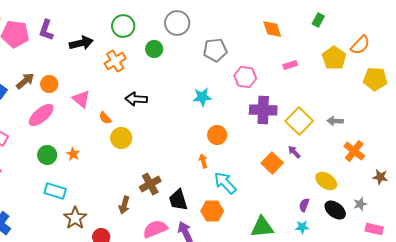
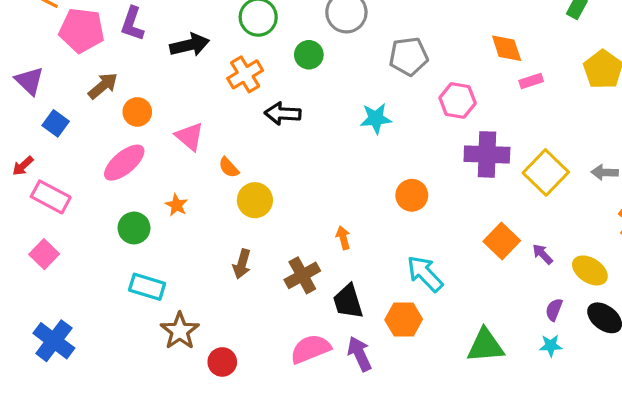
orange diamond: (272, 29) -> (507, 48), moved
brown arrow: (25, 81) -> (103, 86), moved
cyan star: (202, 97) -> (376, 118), moved
black arrow: (136, 99) -> (283, 114), moved
purple arrow: (294, 152) -> (543, 254), moved
orange star: (73, 154) -> (176, 205), moved
orange arrow: (203, 161) -> (343, 238), moved
brown arrow: (124, 205) -> (242, 264), moved

